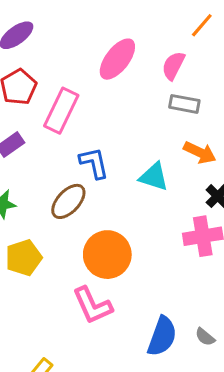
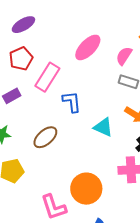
blue L-shape: (94, 163) -> (72, 102), moved
orange circle: (107, 255) -> (86, 189), moved

